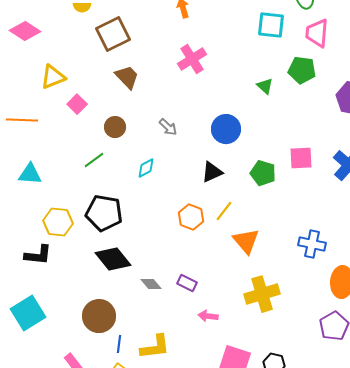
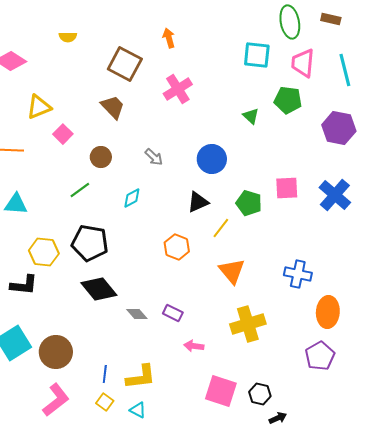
brown square: (113, 34) -> (125, 64), moved, turned -36
yellow line: (224, 211) -> (221, 228), moved
brown circle: (99, 316) -> (56, 352), moved

